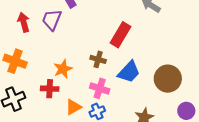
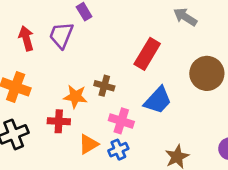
brown cross: (98, 59) -> (104, 86), moved
orange star: (63, 69) -> (75, 97), turned 30
brown circle: (168, 79) -> (207, 73), moved

